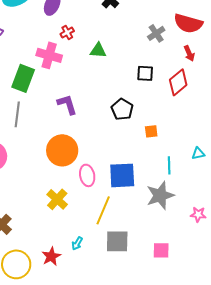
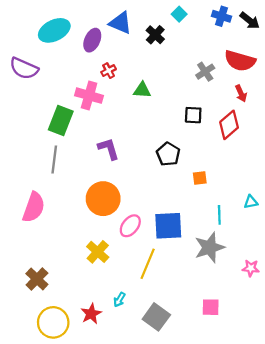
pink ellipse: (87, 175) -> (130, 226), turned 50
gray square: (117, 241) -> (156, 317), moved, turned 35

